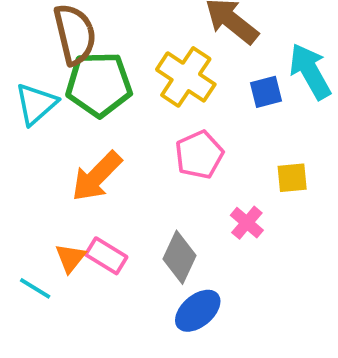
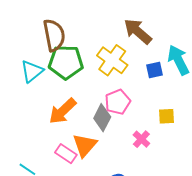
gray diamond: (179, 257) -> (102, 118), moved
orange triangle: (70, 258) -> (85, 145), moved, size x1.5

